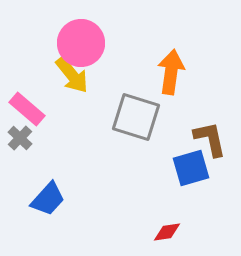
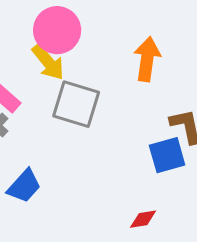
gray square: (136, 117) -> (76, 104), moved

